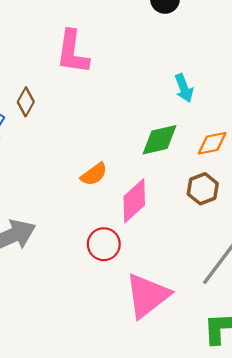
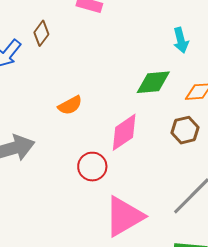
orange semicircle: (94, 174) -> (70, 105), moved

